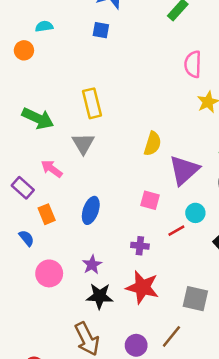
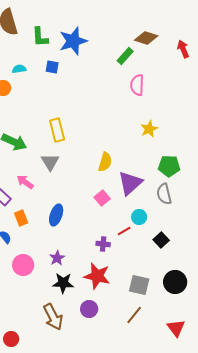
blue square: (101, 30) -> (52, 67), moved
pink semicircle: (193, 64) -> (137, 85), moved
pink square: (150, 200) -> (102, 198), moved, turned 35
purple cross: (140, 246) -> (103, 244), moved
brown line: (171, 336) -> (134, 315), moved
purple circle: (136, 345) -> (89, 309), moved

